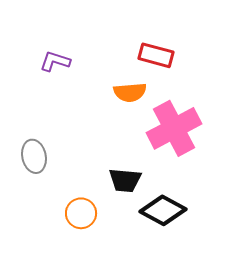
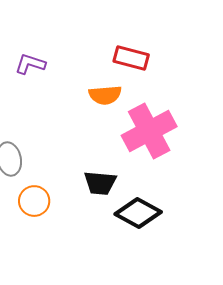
orange circle: (81, 213) -> (34, 201), moved

